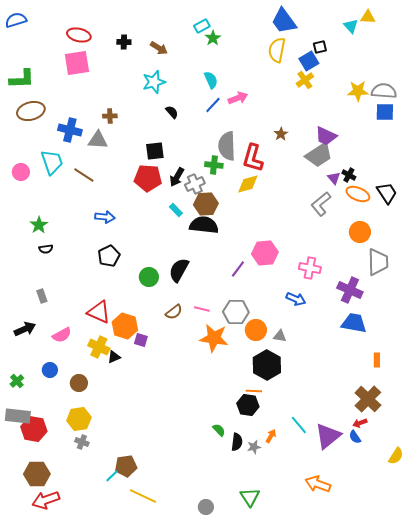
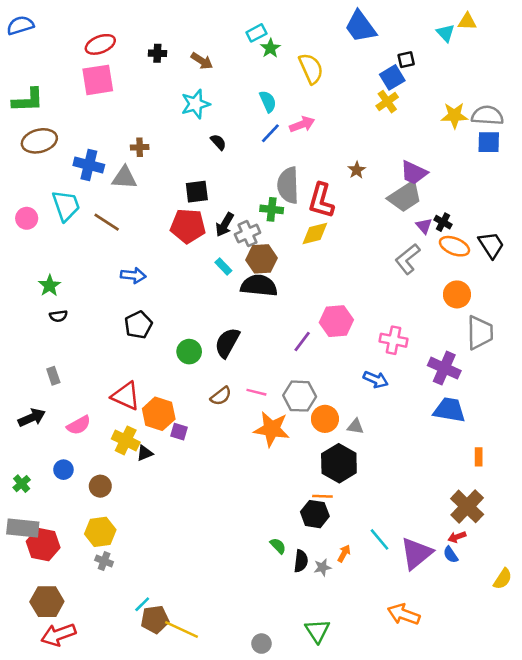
red ellipse: (79, 35) -> (100, 44), turned -35
yellow semicircle: (277, 50) -> (311, 69), moved, turned 145
brown pentagon: (126, 466) -> (155, 619), moved

